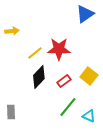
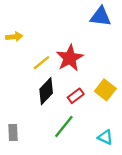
blue triangle: (85, 14) -> (101, 17), turned 42
red star: (59, 49) -> (70, 58), turned -30
green line: (68, 107) -> (64, 127), moved

